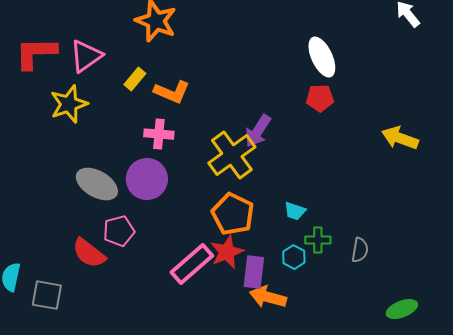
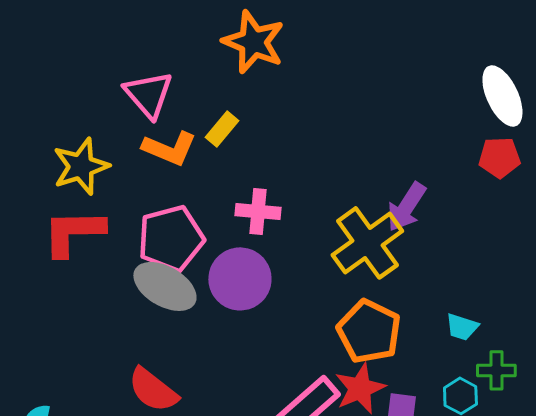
red L-shape: (36, 53) -> (73, 232), moved
pink triangle: (86, 56) -> (148, 94), turned -36
orange L-shape: (172, 92) -> (169, 148), moved
yellow star: (69, 104) -> (81, 166), moved
pink pentagon: (119, 231) -> (171, 238), moved, size x1.4

